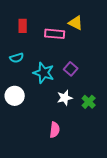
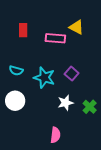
cyan semicircle: (17, 58) -> (16, 71), moved, turned 32

